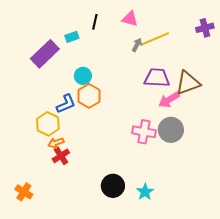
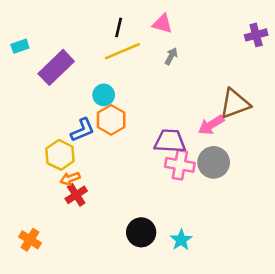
cyan rectangle: (72, 37) -> (20, 46), moved
yellow line: (155, 39) -> (122, 51), moved
purple trapezoid: (157, 78) -> (170, 141), moved

